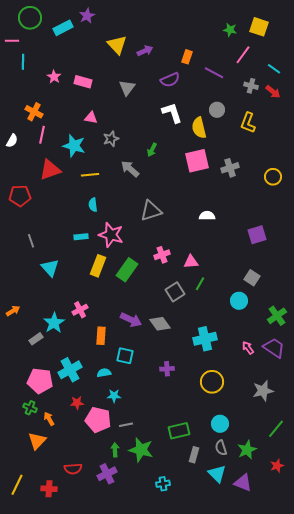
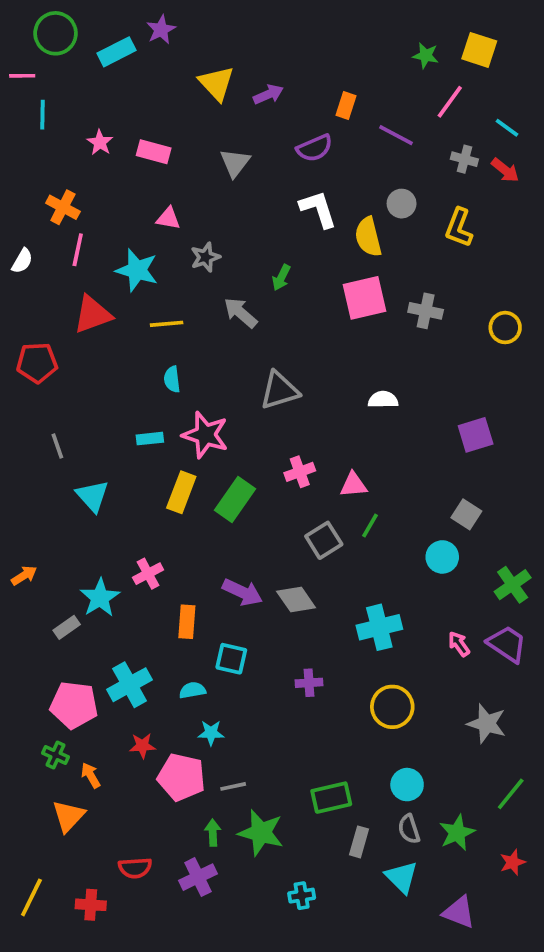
gray cross: (230, 168) -> (426, 311), turned 30
gray star: (263, 391) -> (487, 724), turned 30
purple triangle: (243, 483) -> (459, 912), moved

